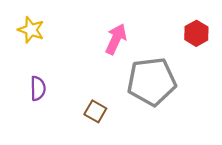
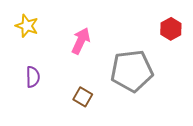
pink arrow: (116, 39) -> (81, 41), moved

